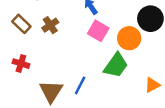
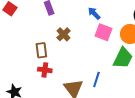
brown rectangle: (21, 24) -> (41, 50), moved, turned 49

